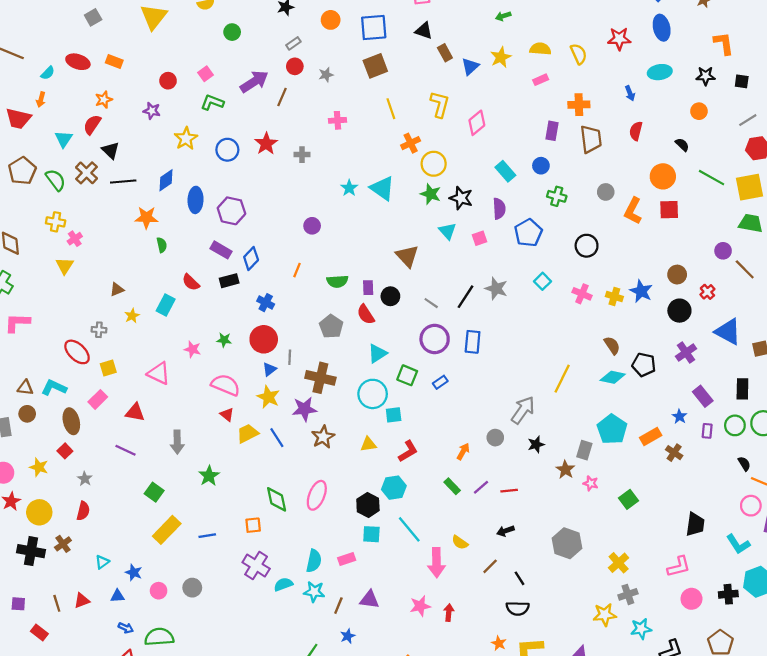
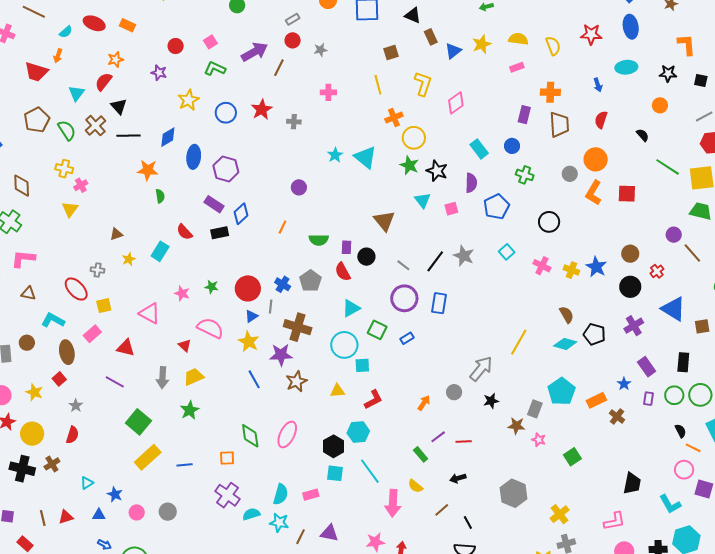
brown square: (375, 66) -> (391, 53), moved, size x0.7
orange circle: (663, 176) -> (596, 159), moved
blue cross: (266, 303) -> (283, 284), moved
brown triangle: (25, 388) -> (28, 293), moved
red triangle: (227, 415) -> (185, 345), moved
yellow trapezoid: (248, 433) -> (194, 377), moved
brown star: (565, 470) -> (516, 426), turned -30
green rectangle: (452, 486) -> (421, 454), moved
green square: (154, 492) -> (138, 422), size x1.4

